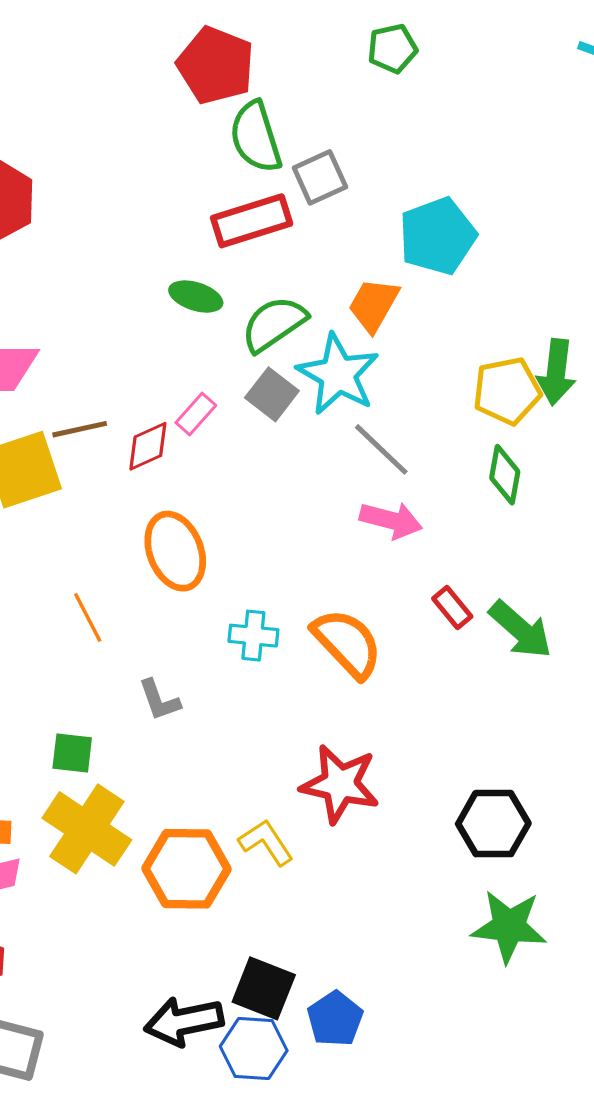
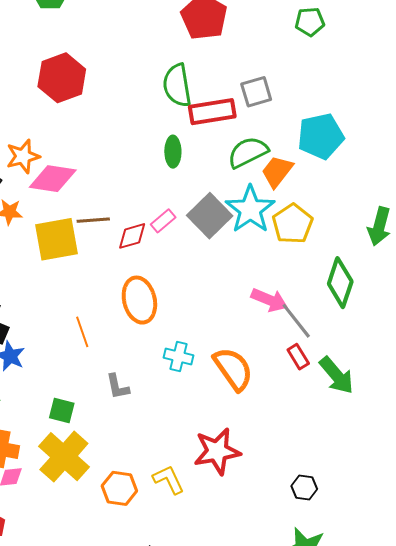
green semicircle: (256, 137) -> (177, 85), moved
green ellipse: (196, 296) -> (173, 152), turned 64
green semicircle: (274, 324) -> (248, 152), moved
yellow pentagon: (507, 391) -> (292, 224), moved, turned -30
gray square: (272, 394) -> (210, 216), size x1.4
gray line: (381, 449) -> (296, 321), moved
green diamond: (505, 475) -> (340, 283), size x1.4
red star: (340, 784) -> (217, 451), turned -30
black hexagon: (493, 824) -> (304, 488), size x0.6
orange hexagon: (187, 869) -> (119, 488), size x0.7

